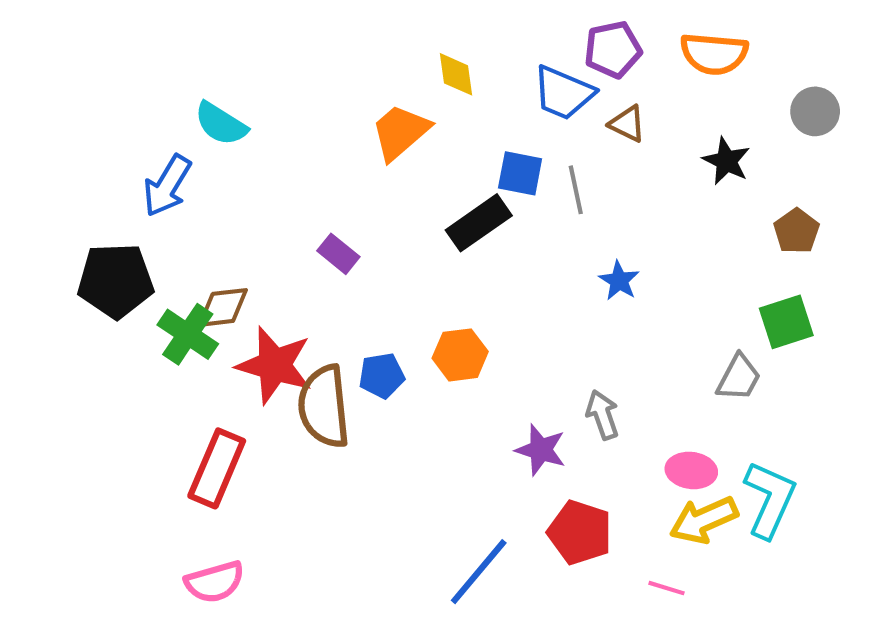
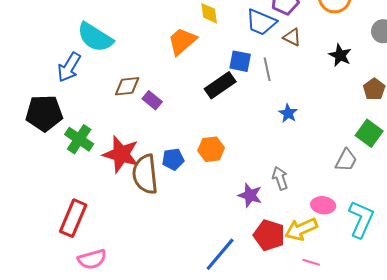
cyan semicircle: (221, 124) -> (95, 37), size x1.4
brown diamond: (223, 307) -> (127, 86), moved
green square: (786, 322) -> (369, 133), turned -36
red rectangle: (217, 468) -> (73, 218), moved
yellow arrow: (704, 520) -> (301, 229), moved

